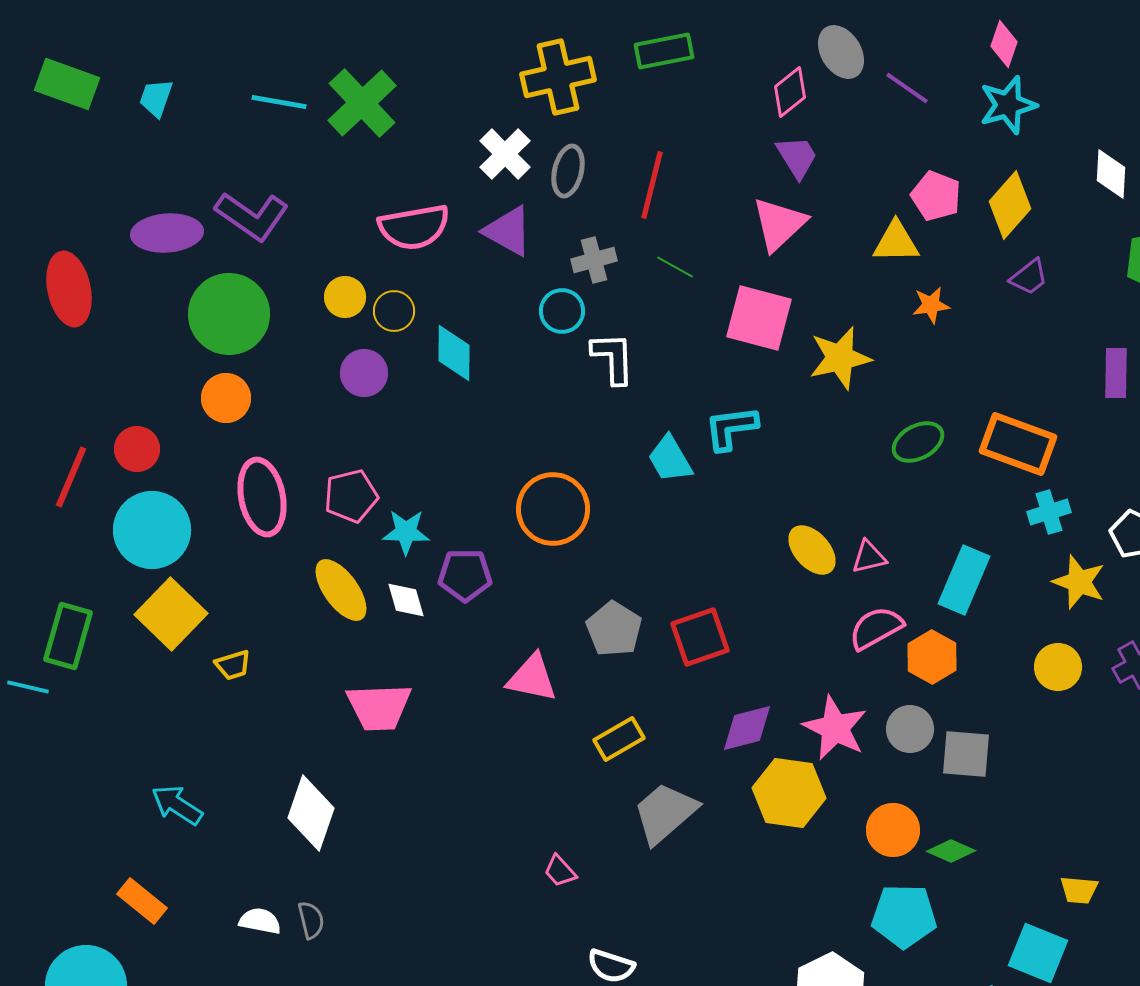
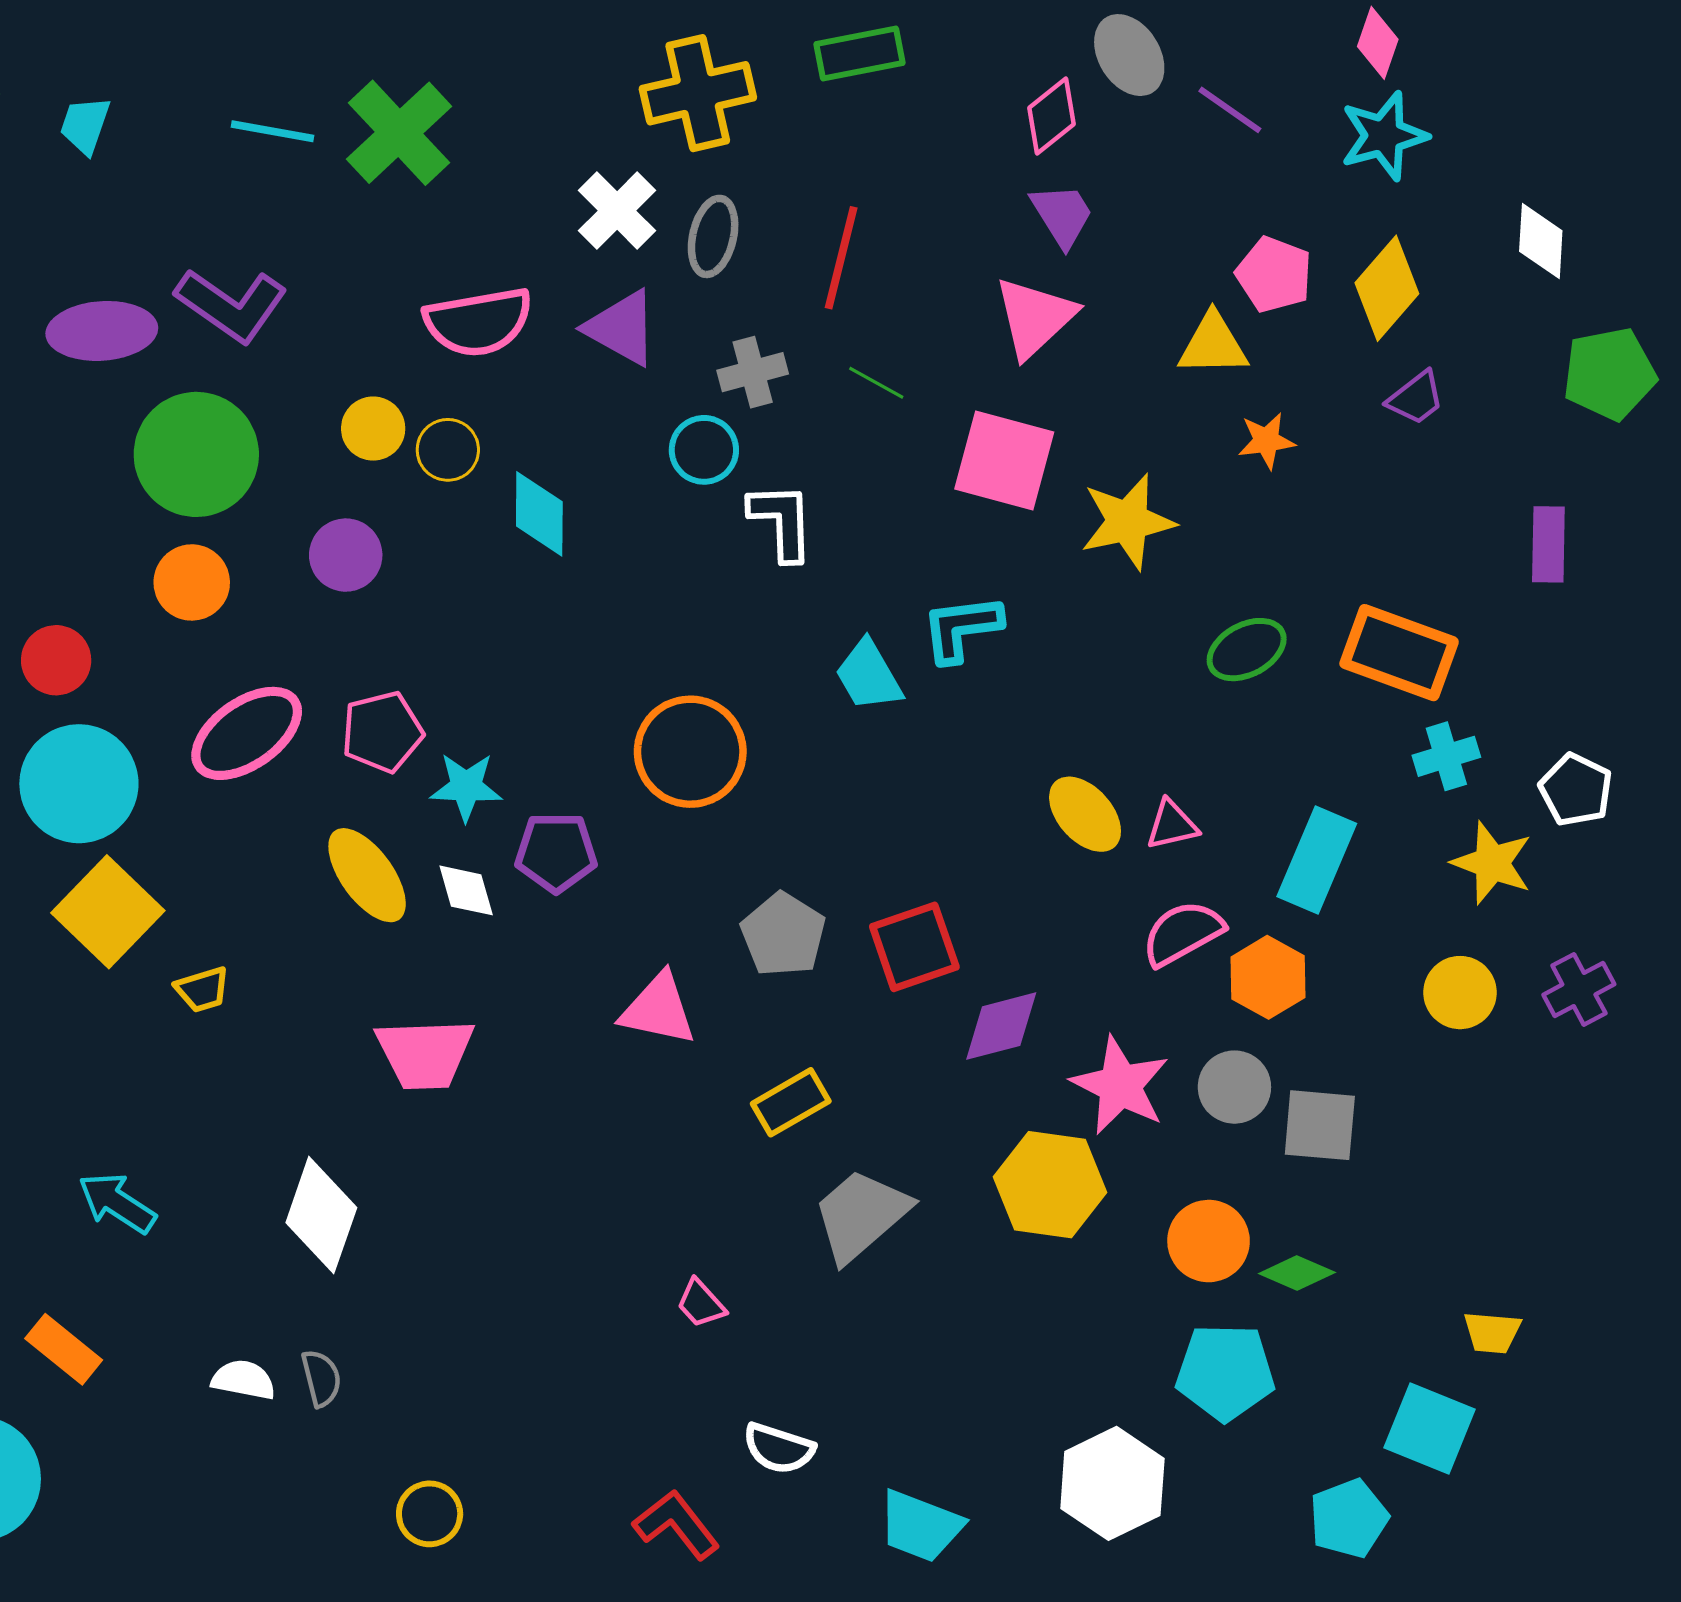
purple circle: (364, 373) -> (346, 555), moved
pink ellipse: (262, 497) -> (247, 733), turned 66
purple diamond: (747, 728) -> (1001, 1026), moved

